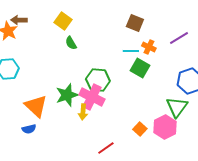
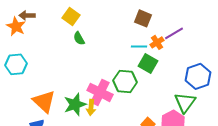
purple line: (179, 38) -> (174, 33), moved
orange cross: (149, 47) -> (157, 42), turned 32
green hexagon: (98, 80) -> (125, 81), moved
green star: (67, 95) -> (75, 104), moved

